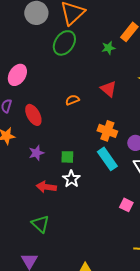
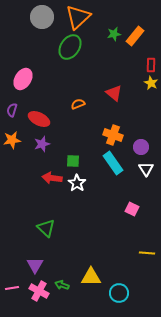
green star: (108, 48) -> (114, 34), moved
red ellipse: (33, 115) -> (39, 119), turned -35
purple star: (36, 153) -> (42, 144), moved
red arrow: (46, 187) -> (52, 178), moved

